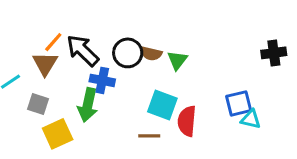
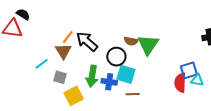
black circle: (128, 53) -> (116, 57), moved
green triangle: (177, 60) -> (148, 45), size x1.6
blue cross: (102, 80) -> (109, 82), moved
cyan square: (162, 105) -> (126, 74), moved
red semicircle: (187, 121) -> (180, 83), moved

